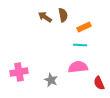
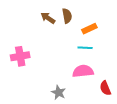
pink cross: (19, 72) -> (20, 56), moved
gray star: (51, 80) -> (58, 92), moved

